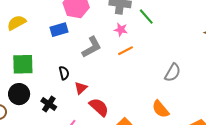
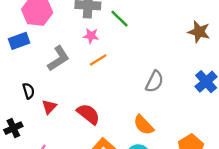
black cross: (49, 104) -> (13, 128), turned 35
red semicircle: (99, 107) -> (88, 114), moved

